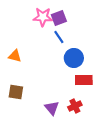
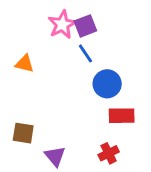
pink star: (43, 17) -> (62, 24), turned -30
orange triangle: (15, 56) -> (25, 64), moved
purple triangle: (52, 108) -> (55, 156), moved

